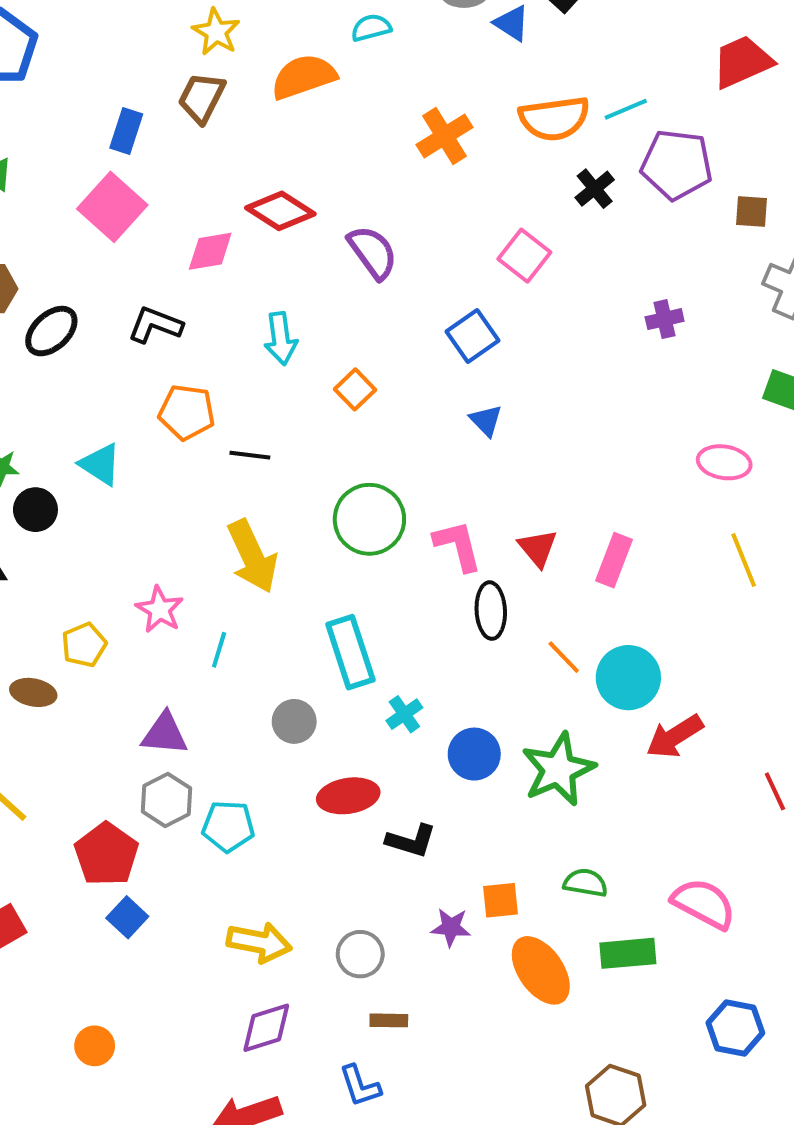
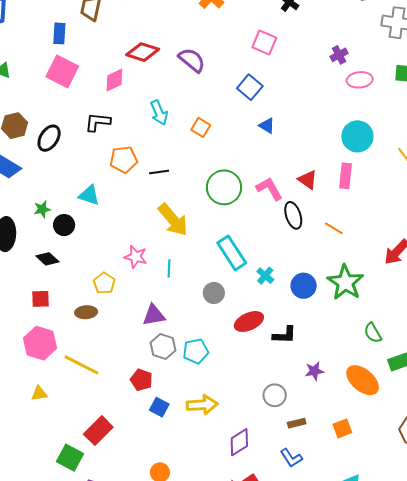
pink ellipse: (724, 462) -> (360, 80), moved
cyan circle: (628, 678) -> (357, 136), moved
red pentagon: (106, 854) -> (141, 380), size x0.7
green semicircle: (586, 883) -> (373, 333), turned -115
orange square: (500, 900) -> (342, 428), moved
yellow arrow: (259, 942) -> (202, 405), moved

